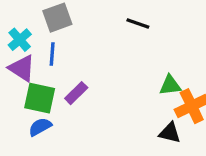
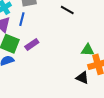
black line: (138, 24) -> (67, 10), moved

